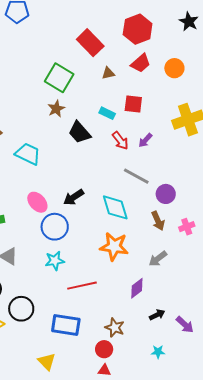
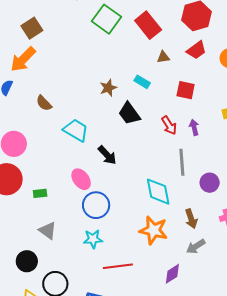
green square: (59, 78) -> (106, 19), moved
cyan rectangle: (107, 113) -> (142, 82), moved
purple arrow: (145, 140) -> (194, 127), turned 119
gray line: (136, 176) -> (182, 162), turned 52
black arrow: (74, 197) -> (107, 155), moved, turned -105
brown arrow: (158, 221) -> (191, 219), moved

